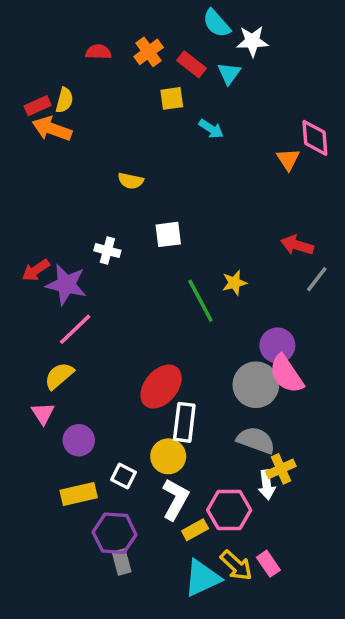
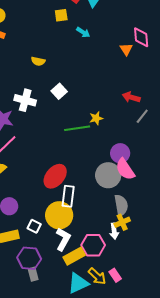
white square: (168, 234) -> (59, 91), turned -35
white cross: (107, 251) -> (25, 100), size x1.5
green line: (200, 301) -> (77, 128), turned -70
gray semicircle: (256, 440) -> (121, 205), moved, turned 60
yellow circle: (168, 456) -> (59, 215), size x1.4
yellow rectangle: (195, 530) -> (74, 256), size x1.5

